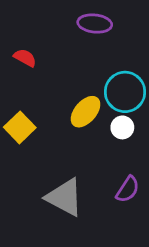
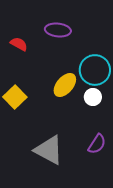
purple ellipse: (95, 24) -> (58, 30), moved

